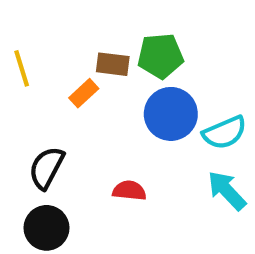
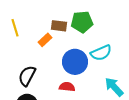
blue circle: (171, 114) -> (75, 62), moved
cyan semicircle: (225, 133) -> (101, 53), moved

